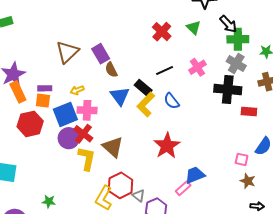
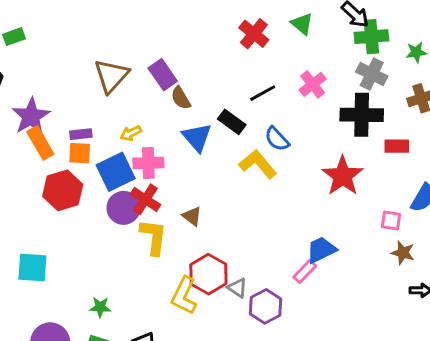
yellow L-shape: (146, 105) -> (258, 164), moved, turned 100
red star: (167, 146) -> (343, 176), moved
brown triangle: (113, 147) -> (192, 216), size x0.6

